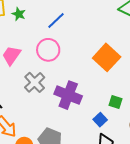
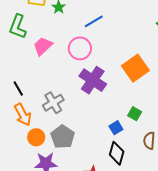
gray cross: (35, 82) -> (53, 103), moved
purple cross: (68, 95) -> (93, 80), moved

